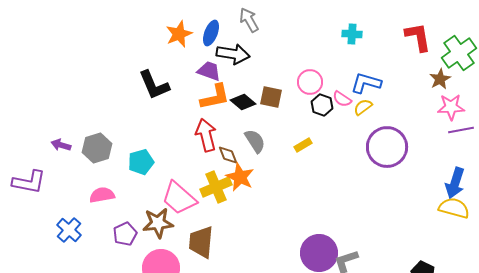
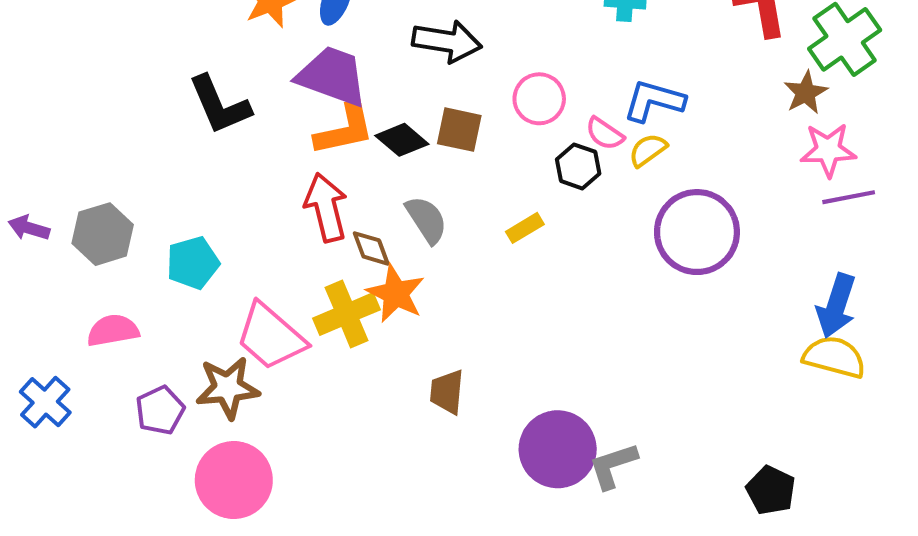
black arrow: (233, 54) -> (447, 41), moved
purple trapezoid: (209, 71) -> (332, 76), size x1.5
black hexagon: (322, 105) -> (578, 166), moved
brown trapezoid: (201, 242) -> (447, 392), moved, size x0.7

